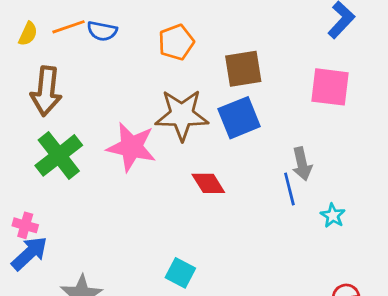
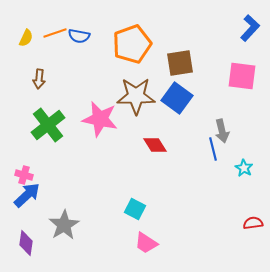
orange pentagon: (176, 42) -> (132, 44), size x1.5
brown arrow: (46, 91) -> (39, 79), size x0.6
blue square: (239, 118) -> (177, 98), turned -32

